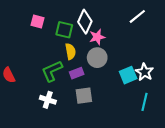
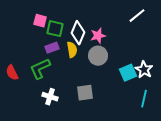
white diamond: (85, 22) -> (78, 33), moved
green square: (64, 30) -> (55, 29), moved
green L-shape: (52, 71) -> (40, 69), moved
purple rectangle: (77, 73) -> (52, 48), moved

